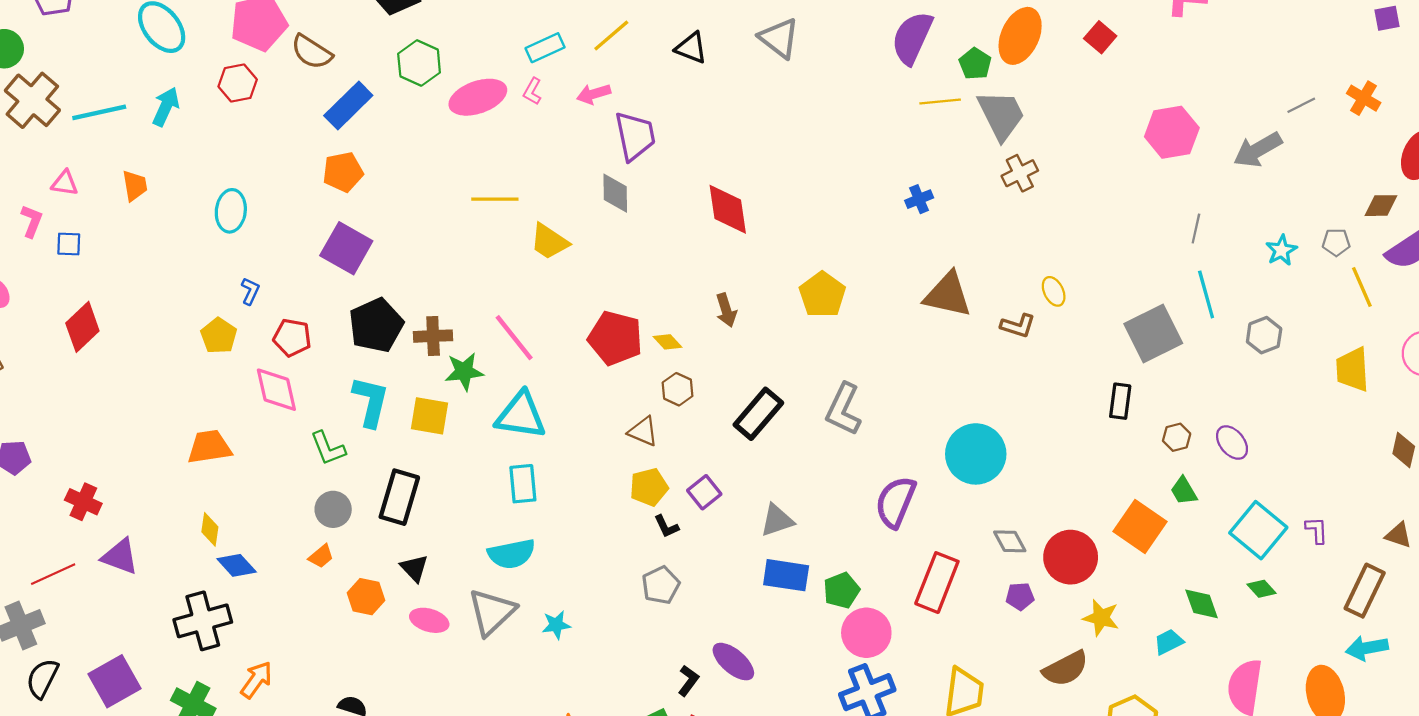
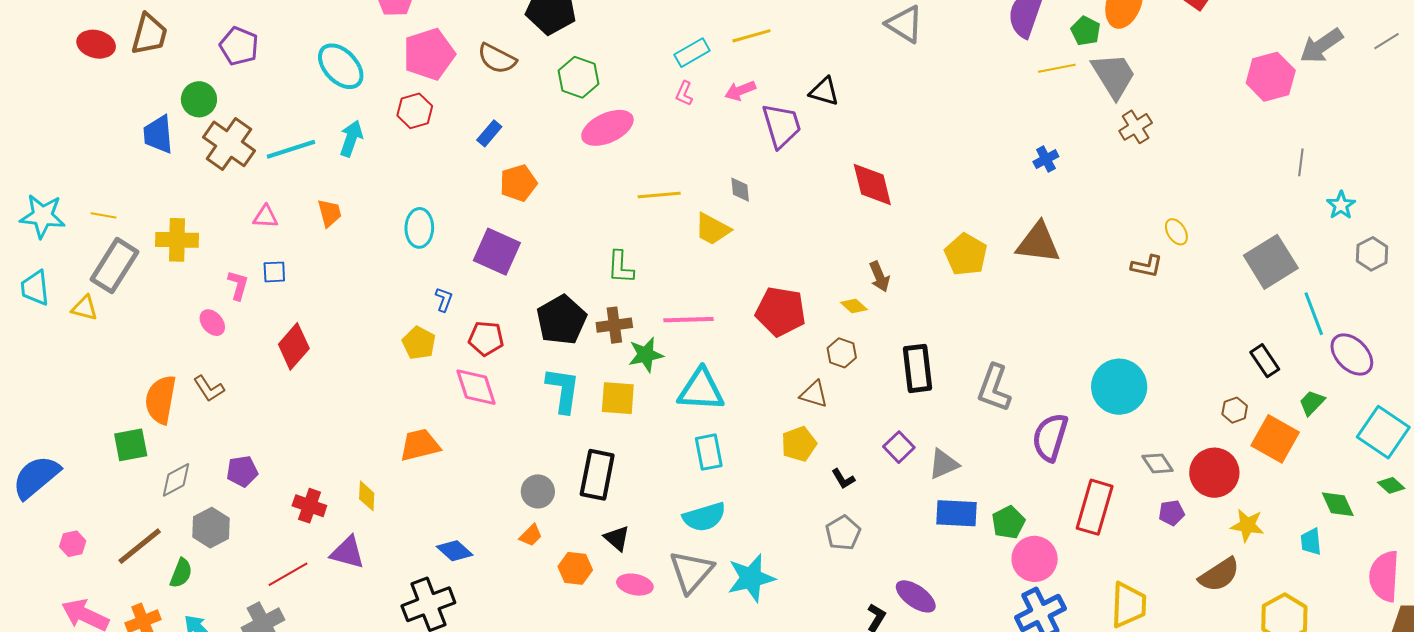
yellow line: (611, 35) -> (751, 36), turned 30
black triangle: (691, 48) -> (824, 91), moved
brown semicircle: (312, 52) -> (497, 59), moved
pink ellipse: (478, 97) -> (607, 128), moved
blue rectangle: (348, 106) -> (489, 133), moved, size x0.6
gray arrow: (1258, 150) -> (1321, 46), moved
gray diamond: (615, 193) -> (740, 190), moved, size x0.7
pink L-shape: (32, 221) -> (238, 285), moved
purple square: (346, 248) -> (497, 252), moved
cyan star: (1281, 250) -> (1341, 205), moved
cyan line: (1206, 294) -> (1314, 314), moved
brown triangle: (948, 295) -> (1038, 243), moved
pink line: (514, 338) -> (688, 320), turned -48
yellow diamond: (668, 342) -> (854, 306), moved
black rectangle: (1120, 401) -> (1265, 361), moved, turned -36
gray L-shape: (843, 409) -> (994, 388), moved
black rectangle: (758, 414) -> (917, 368), turned -42
brown hexagon: (1177, 437) -> (1235, 410), moved
purple ellipse: (1232, 443) -> (1352, 355), size x1.4
green L-shape: (328, 448) -> (621, 267), moved, turned 30
yellow pentagon: (649, 487) -> (799, 444), moved
green trapezoid: (1184, 491) -> (1312, 403), turned 80
purple square: (704, 492) -> (899, 447), moved
yellow diamond: (210, 529) -> (367, 496), moved
cyan star: (556, 625) -> (751, 578), size x1.8
cyan trapezoid: (1169, 642) -> (1311, 542), turned -64

